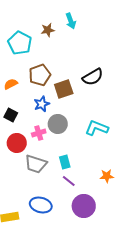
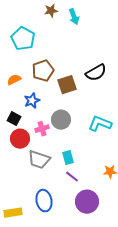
brown star: (48, 30) -> (51, 11), moved
blue star: (42, 104) -> (32, 101), moved
black square: (11, 115) -> (14, 119), moved
blue ellipse: (41, 205) -> (44, 201), turned 65

